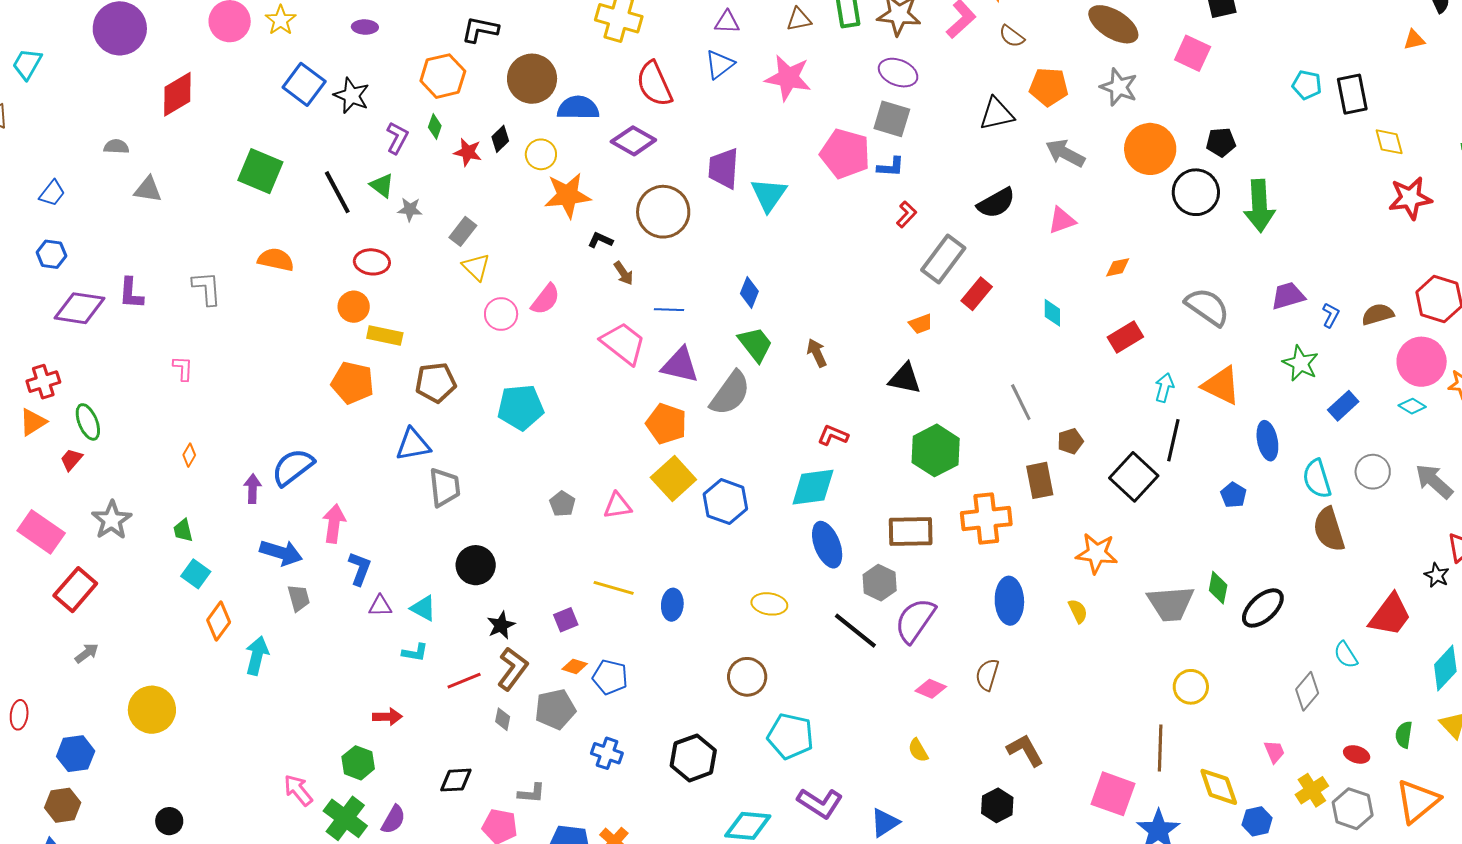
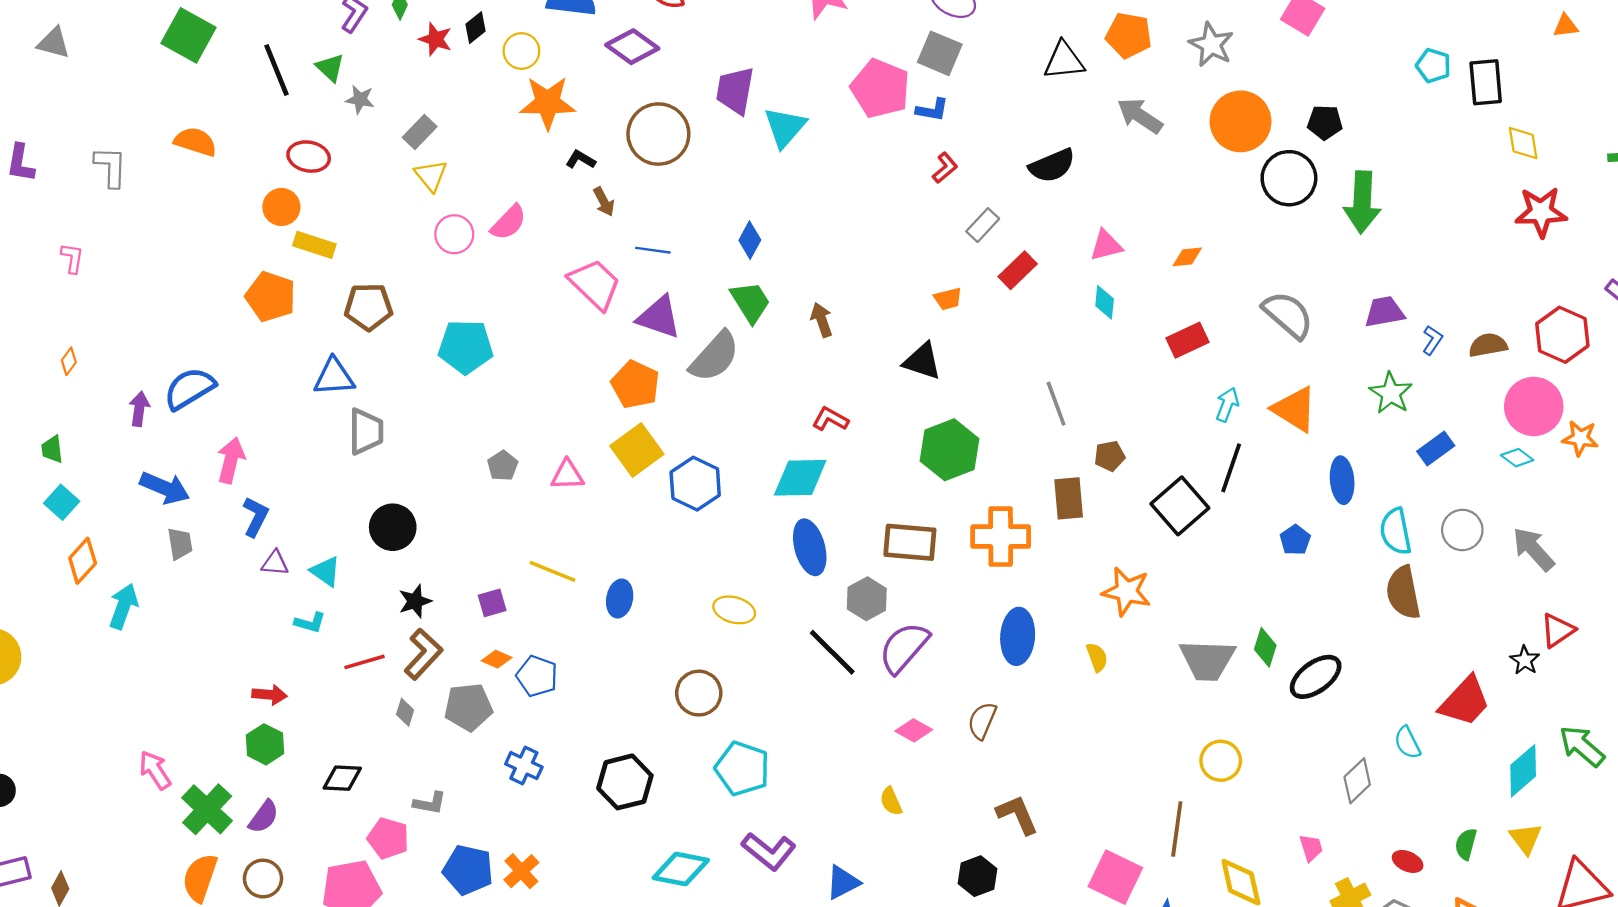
pink triangle: (1062, 220) -> (1106, 245), moved
gray rectangle: (943, 259) -> (983, 225), size x0.6
green hexagon: (358, 763) -> (265, 744), moved

